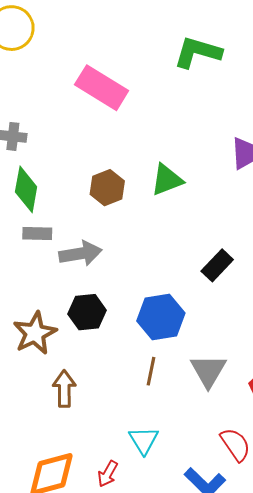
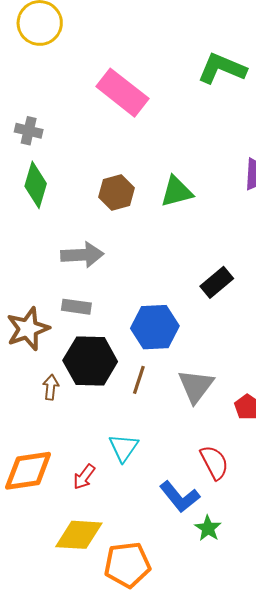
gray rectangle: (37, 233) -> (76, 307), moved
black hexagon: (87, 312) -> (90, 361), moved, size x1.4
brown arrow: (64, 389) -> (51, 387), size x0.7

